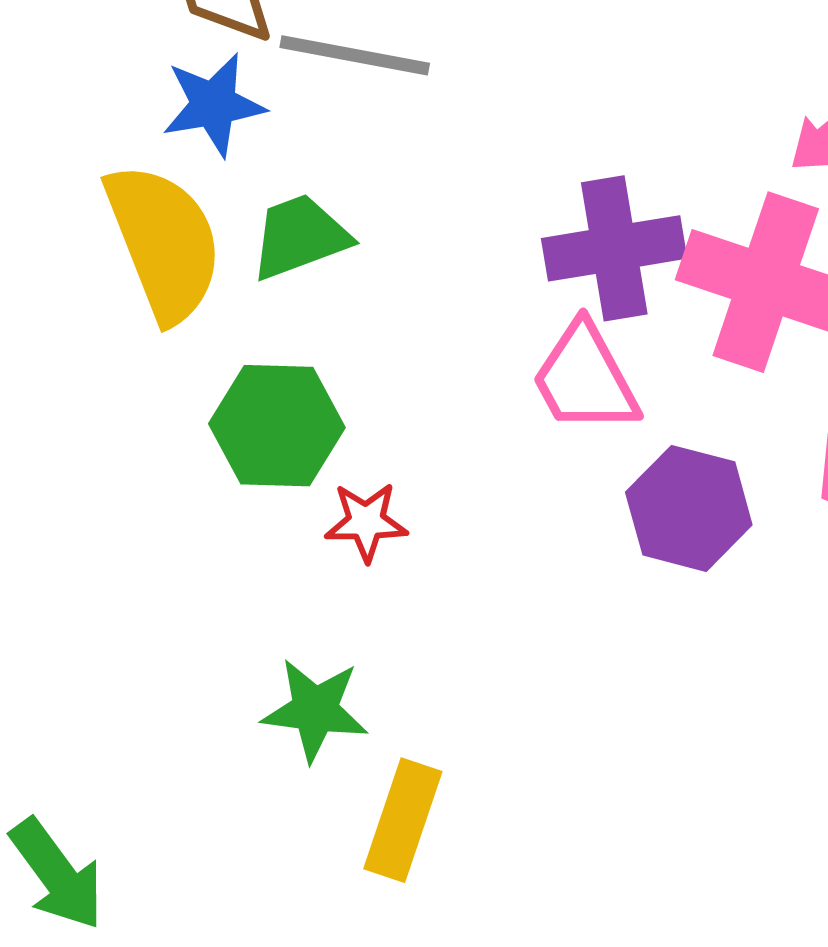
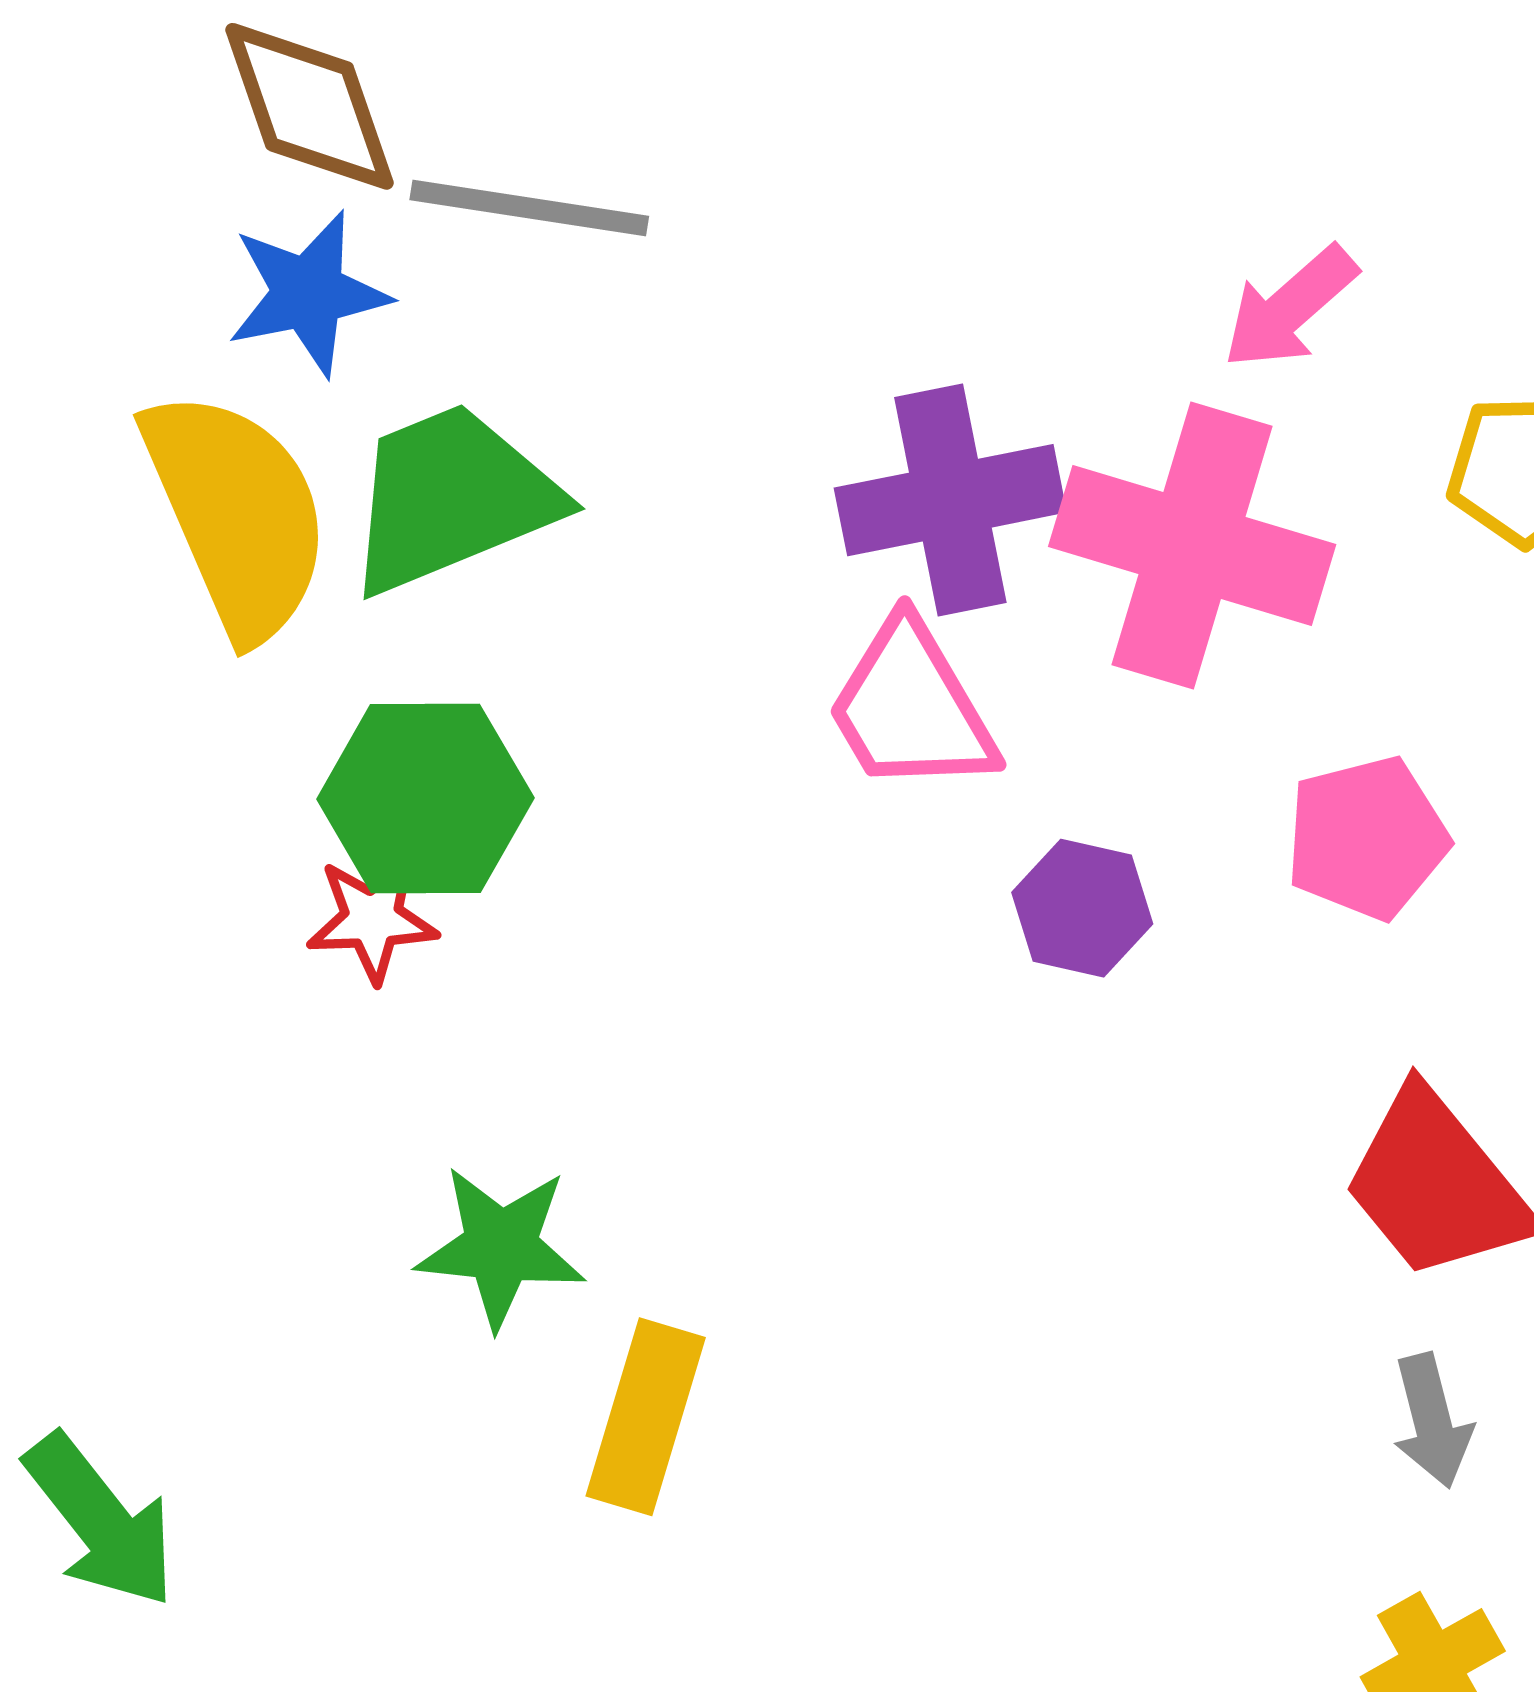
green trapezoid: (300, 237) -> (452, 498), size x1.4
purple hexagon: (689, 508) -> (1082, 908), size x0.7
red star: (366, 522) -> (372, 919), moved

